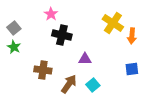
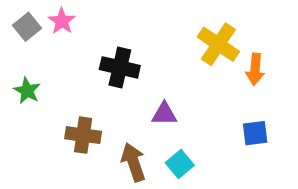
pink star: (51, 14) -> (62, 21), moved
gray square: (14, 28) -> (27, 27), moved
brown arrow: (69, 84) -> (133, 162), turned -54

